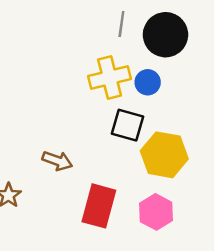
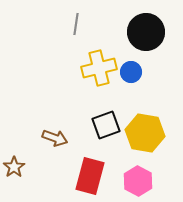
gray line: (121, 24) -> (76, 24), moved
black square: (127, 125) -> (106, 125), moved, turned -36

